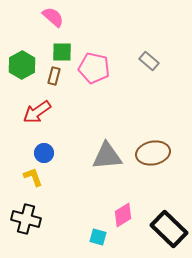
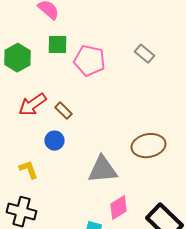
brown rectangle: (54, 76) -> (64, 111), moved, turned -60
blue circle: (44, 153) -> (54, 141), moved
gray triangle: (107, 156) -> (102, 170), moved

